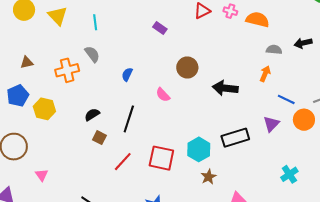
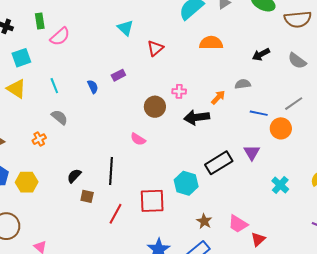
pink cross: (230, 11) -> (179, 91), moved
purple rectangle: (160, 28) -> (118, 75), turned -48
gray semicircle: (274, 50) -> (243, 84), moved
orange cross: (67, 70) -> (39, 139), size x0.6
blue semicircle: (127, 74) -> (93, 87), moved, turned 144
orange arrow: (265, 74) -> (218, 97), moved, turned 35
purple triangle: (271, 124) -> (252, 152), moved
brown star: (209, 177) -> (204, 221), moved

